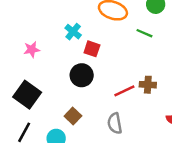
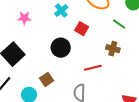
red square: (92, 49) -> (82, 29), moved
brown cross: (148, 85) -> (113, 49), moved

